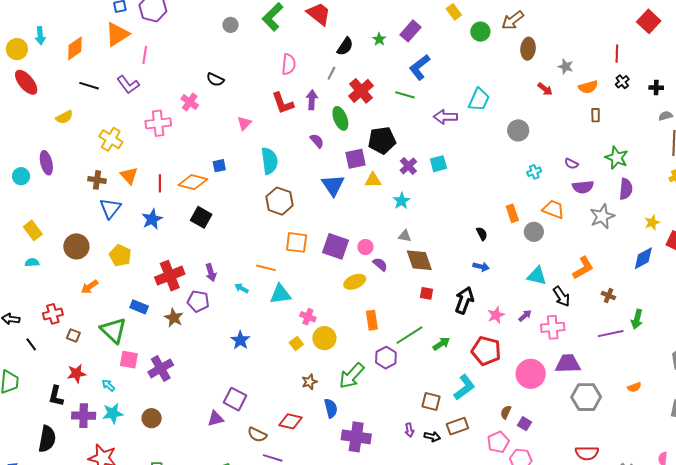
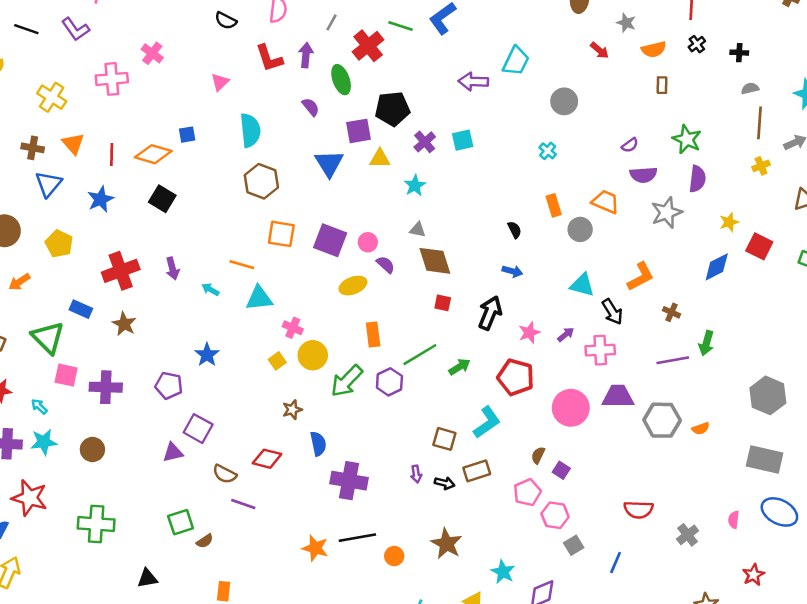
black semicircle: (215, 80) -> (226, 21), moved
green line: (405, 95) -> (401, 26), moved
purple semicircle: (571, 164) -> (630, 145), turned -64
cyan cross: (534, 172) -> (548, 151), moved, turned -32
purple pentagon: (198, 301) -> (169, 385), moved
purple cross: (161, 368) -> (106, 387), turned 30
green arrow: (352, 376) -> (347, 381), moved
gray hexagon: (586, 397) -> (662, 420), moved

